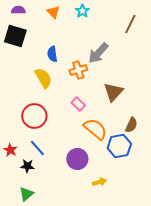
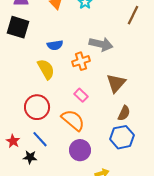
gray arrow: (98, 53) -> (101, 44), turned -120
blue semicircle: (52, 54) -> (55, 45), turned -91
brown semicircle: (131, 125) -> (124, 113), moved
orange semicircle: (95, 129) -> (73, 120), moved

